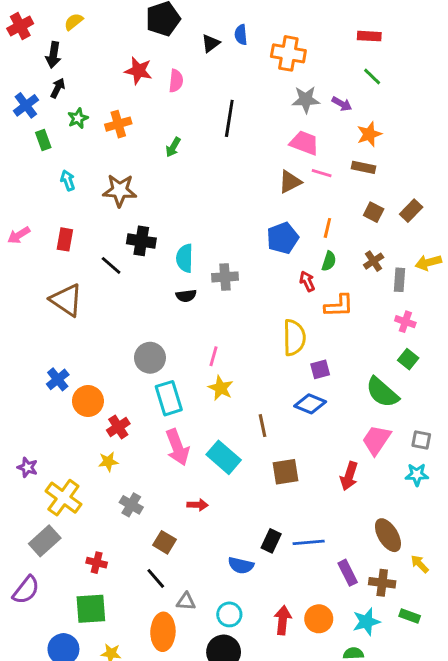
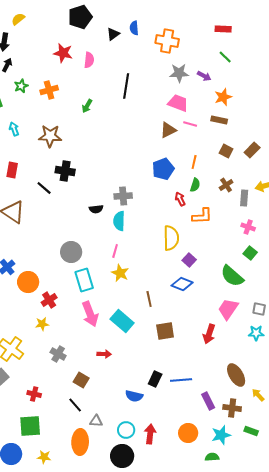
cyan semicircle: (185, 258) -> (119, 221), moved
purple square: (320, 369) -> (189, 260), turned -32
red arrow: (283, 620) -> (150, 434), moved

